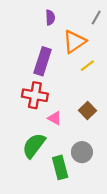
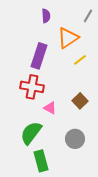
green rectangle: (60, 167) -> (41, 161), moved

